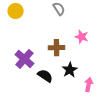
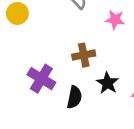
pink star: (82, 37) -> (115, 20), moved
black semicircle: (45, 76) -> (74, 97), turned 77

